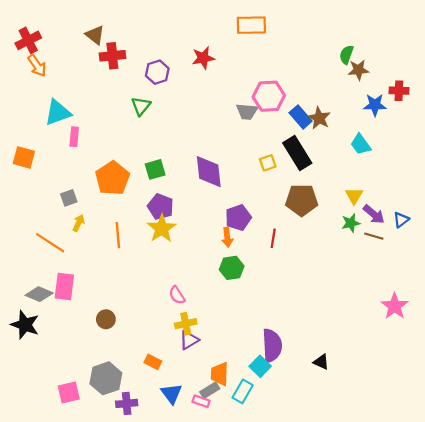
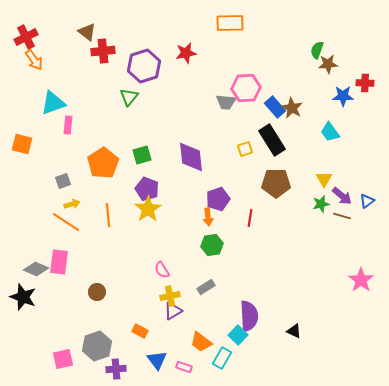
purple hexagon: (157, 72) -> (144, 66), size x1.5
yellow arrow: (79, 223) -> (72, 204), turned 49
orange line: (50, 243) -> (66, 222), moved
orange trapezoid: (220, 374) -> (201, 342), turned -55
gray rectangle: (210, 390) -> (206, 287), moved

